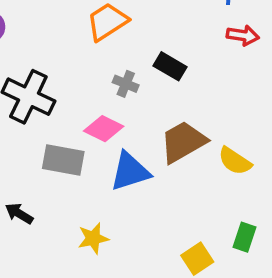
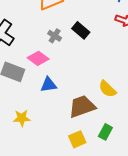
brown trapezoid: (183, 142) -> (82, 106), moved
blue triangle: (130, 172) -> (49, 85), size x0.7

